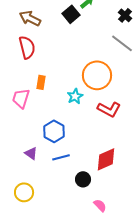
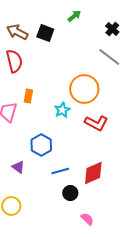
black square: (71, 14) -> (45, 33), moved, turned -30
blue line: (61, 157) -> (60, 171), moved

